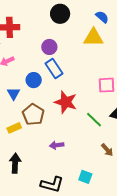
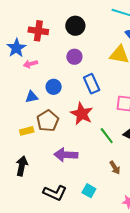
black circle: (60, 14) -> (75, 26), moved
blue rectangle: (54, 69) -> (92, 84), moved
blue triangle: (14, 94) -> (32, 97), turned 40
purple arrow: (57, 145) -> (66, 155), size x1.6

